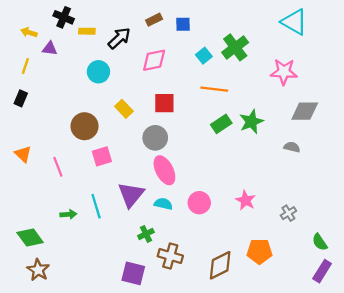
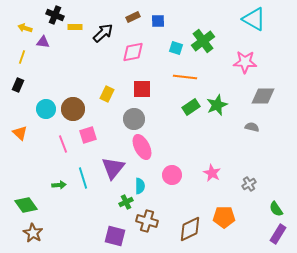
cyan square: (204, 56) -> (176, 48), turned -32
cyan circle: (98, 72) -> (46, 109), moved
yellow rectangle: (124, 109) -> (107, 94), turned 70
pink line: (58, 167) -> (63, 144), moved
cyan semicircle: (163, 204) -> (140, 186), moved, turned 77

